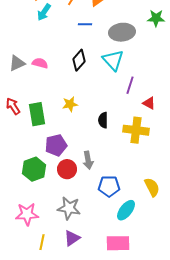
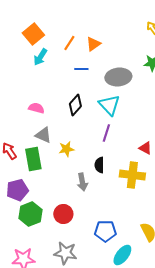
gray triangle: (17, 63) -> (43, 135), moved, turned 48
purple line: (130, 85) -> (106, 133), moved
purple pentagon: (56, 145) -> (17, 190), moved
gray arrow: (88, 160) -> (82, 182), moved

